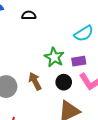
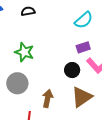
green star: (54, 57) -> (24, 52), moved
brown arrow: (35, 81) -> (48, 98), moved, turned 48

